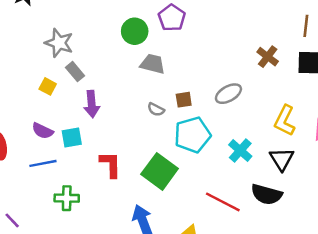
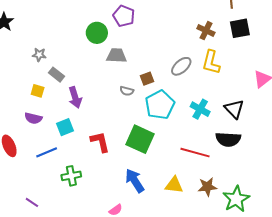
gray star: (59, 43) -> (39, 55), size x0.6
yellow L-shape: (285, 121) -> (211, 62), moved
purple semicircle: (43, 131) -> (33, 118), moved

